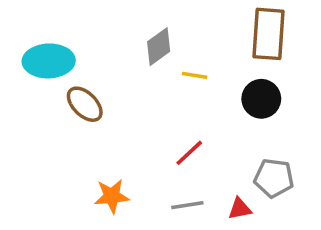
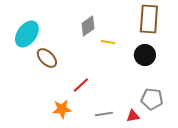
cyan ellipse: (49, 61) -> (27, 34), turned -52
red line: (189, 153) -> (81, 85), moved

